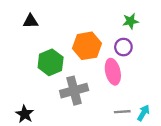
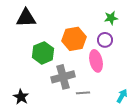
black triangle: (31, 21) -> (26, 18), size x1.5
gray line: (122, 112) -> (83, 93), moved

